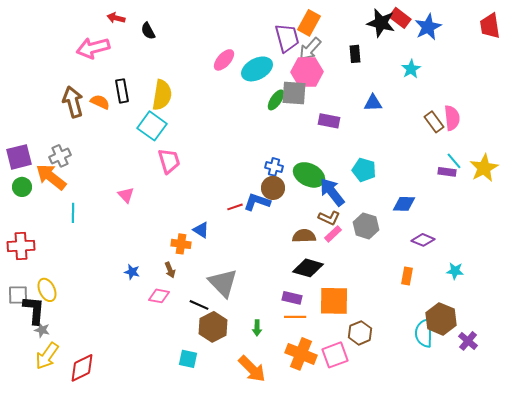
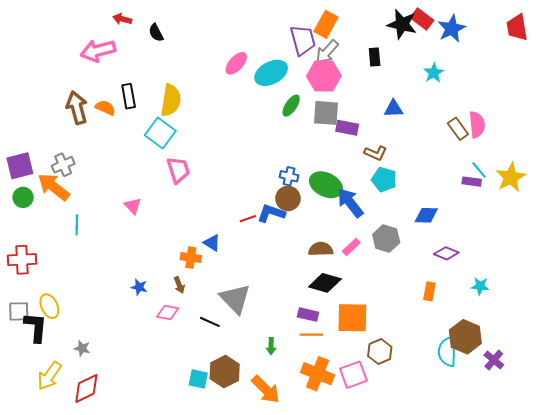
gray square: (294, 93) -> (326, 113), moved
brown L-shape: (329, 218) -> (376, 153), moved
brown hexagon: (213, 327) -> (225, 372), moved
gray star: (42, 330) -> (82, 348), moved

